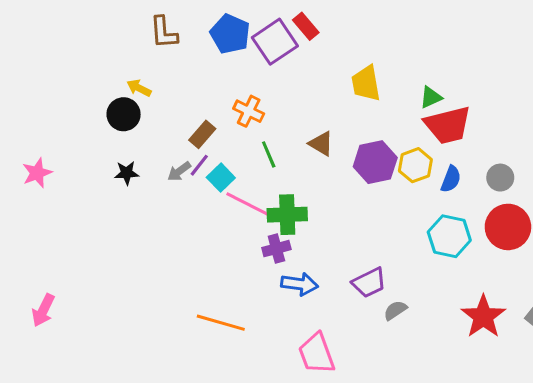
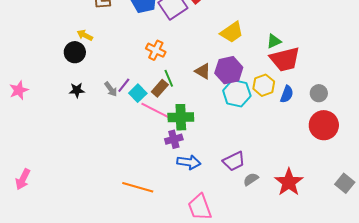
yellow trapezoid: (366, 83) -> (232, 32), turned -115
brown rectangle: (202, 134) -> (160, 88), moved
purple hexagon: (375, 162) -> (229, 70), moved
gray arrow: (179, 171) -> (111, 89), turned -91
cyan hexagon: (449, 236) -> (237, 93), moved
red star: (483, 317) -> (289, 182), moved

